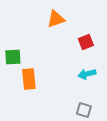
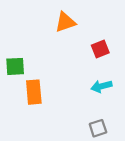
gray square: (84, 110) -> (98, 128), turned -35

